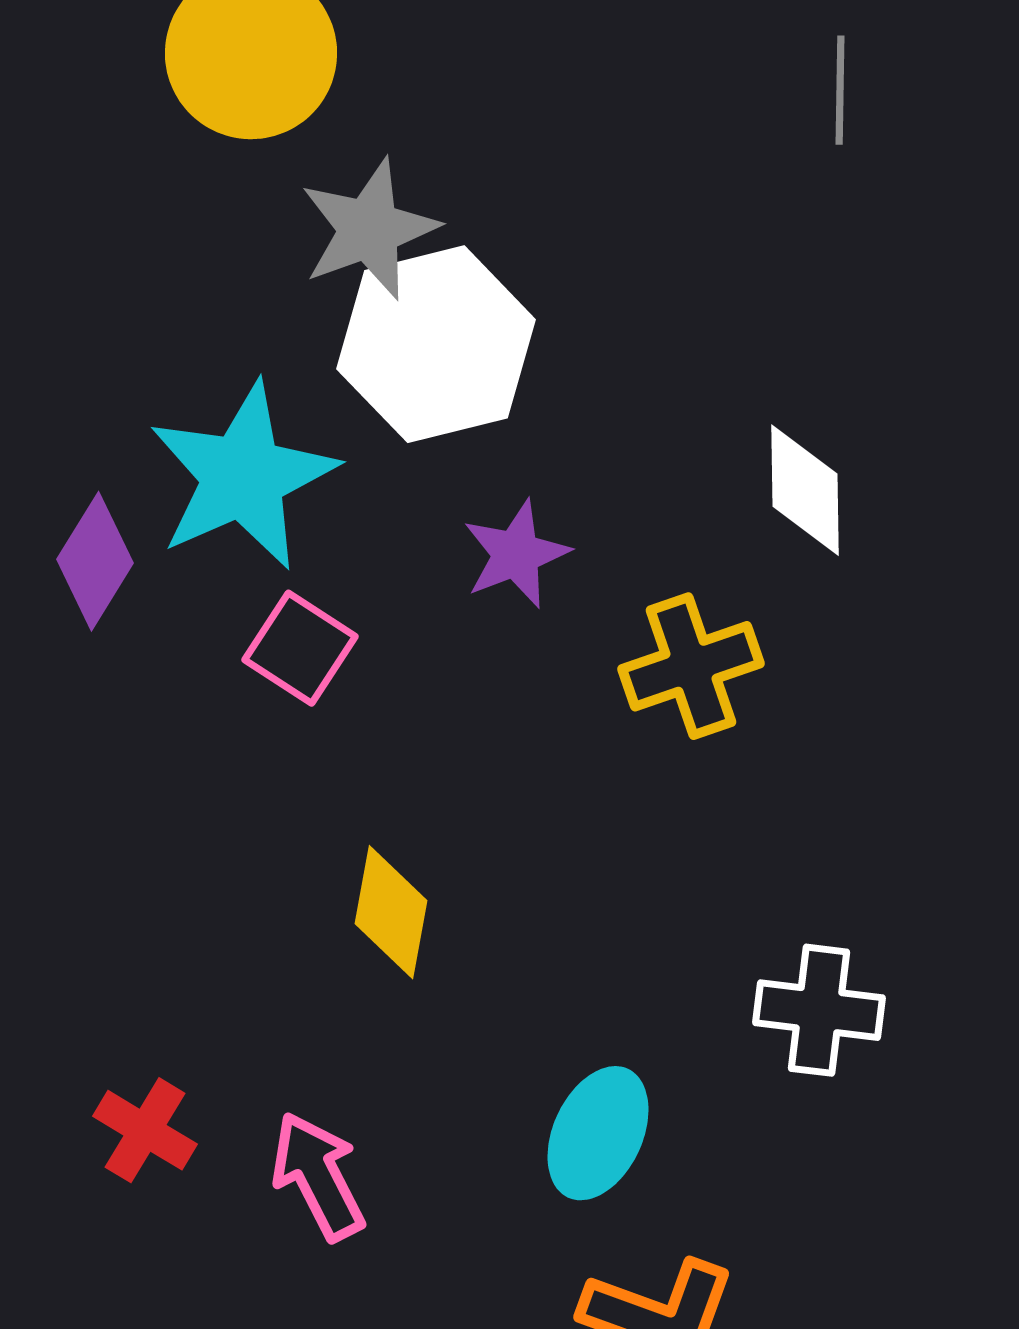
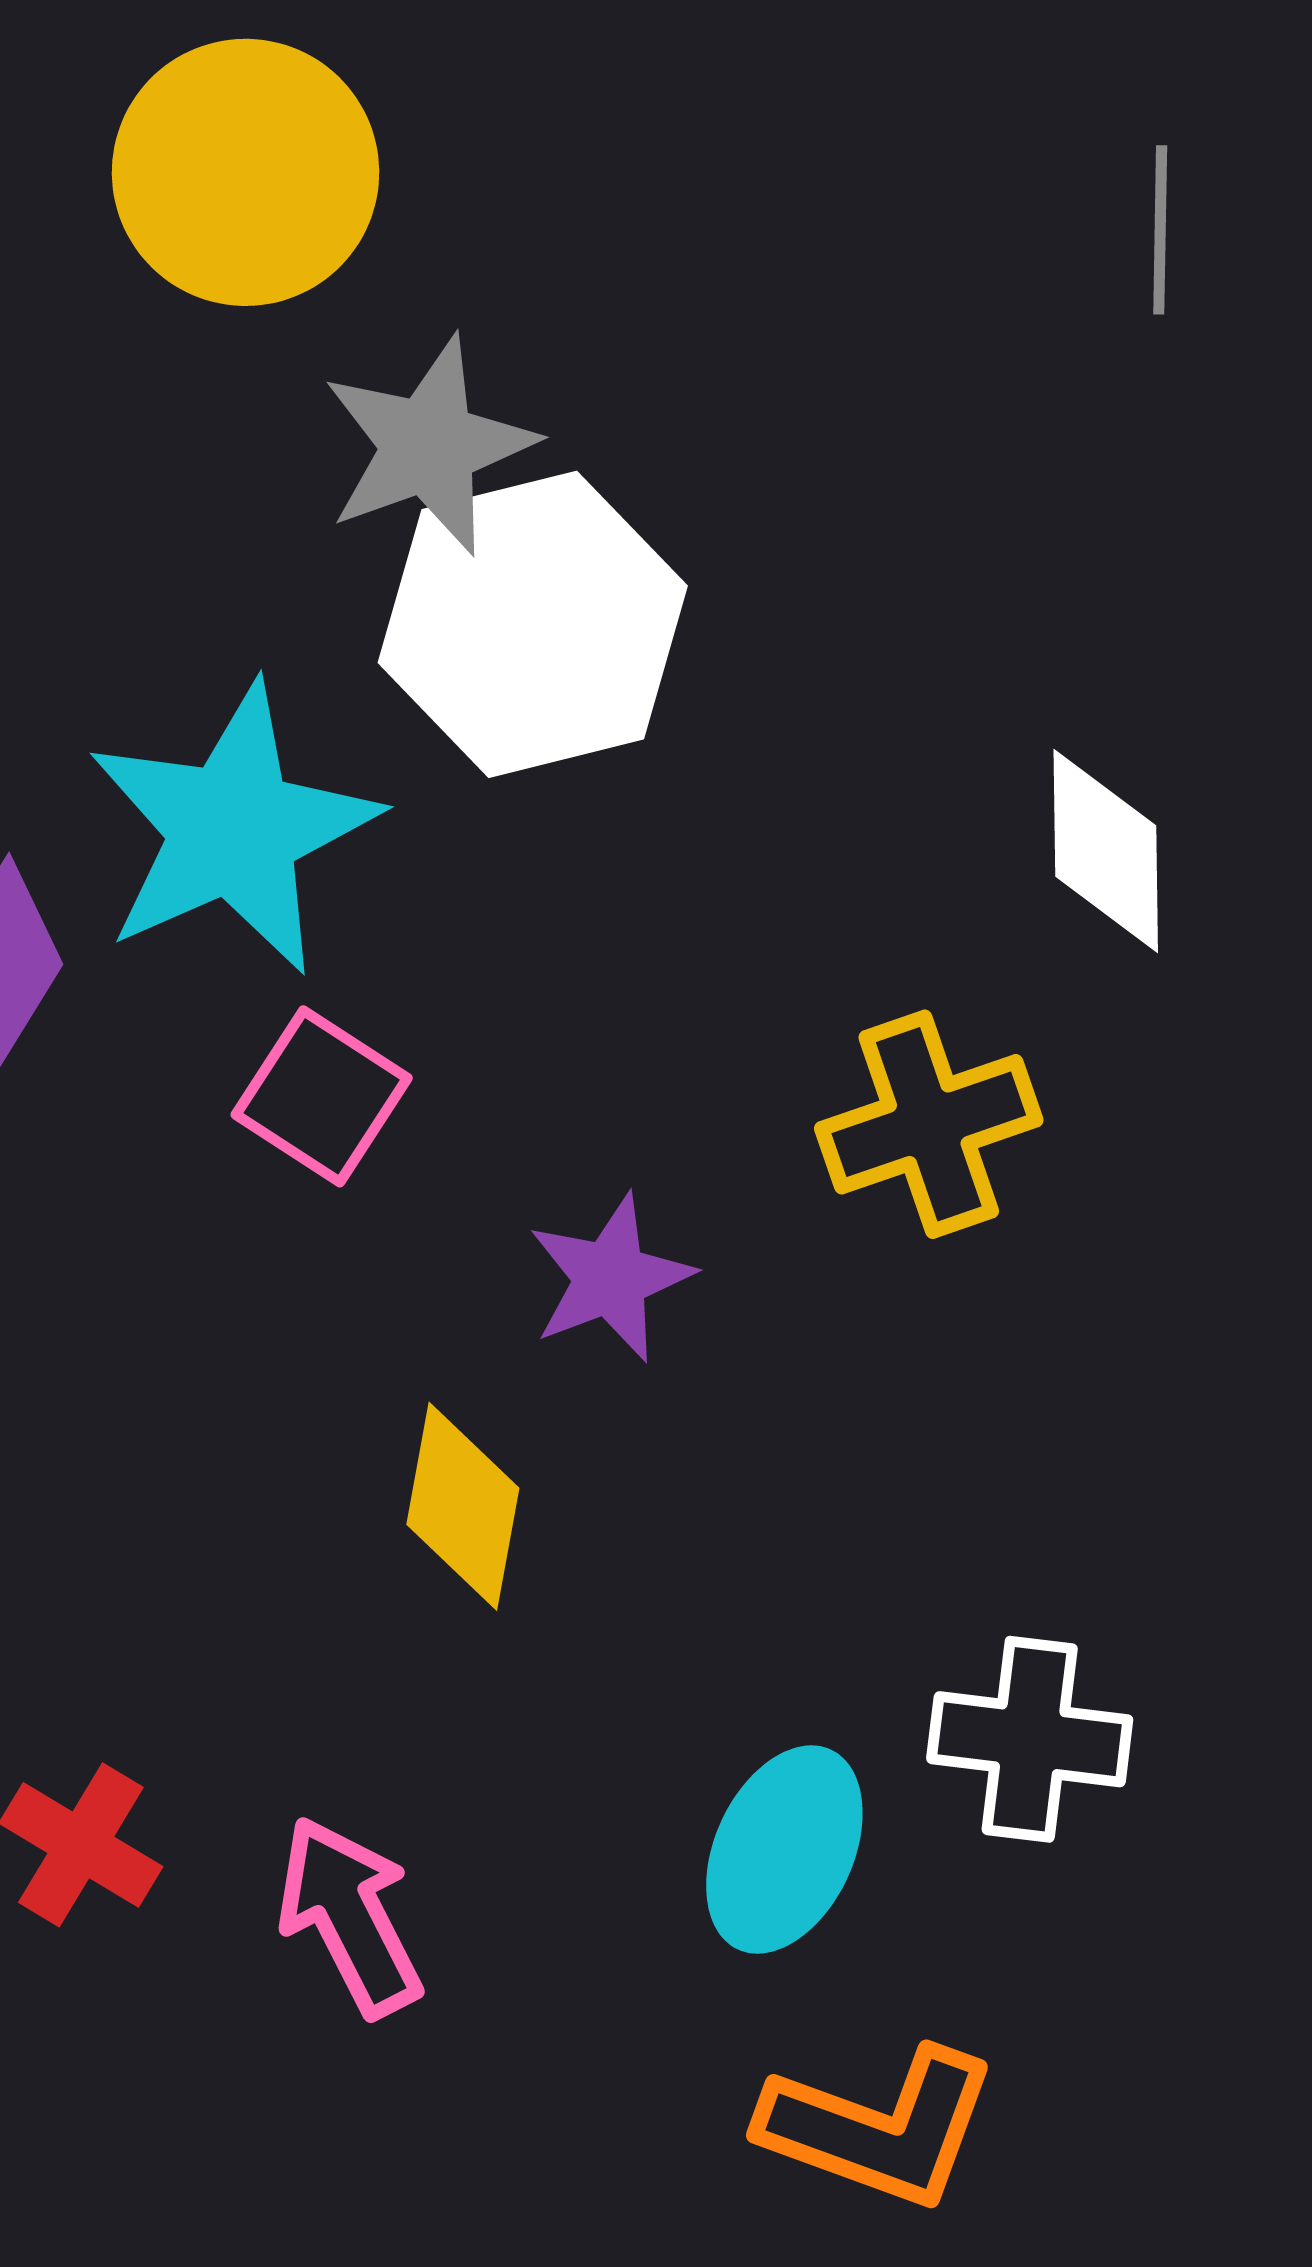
purple star: (516, 554) -> (610, 1278), moved
white cross: (819, 1010) -> (1030, 1739), moved

